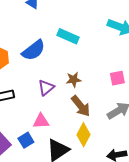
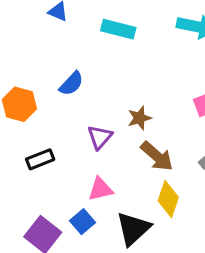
cyan rectangle: (68, 36) -> (118, 29), moved
blue semicircle: (34, 50) -> (71, 84), size x0.7

